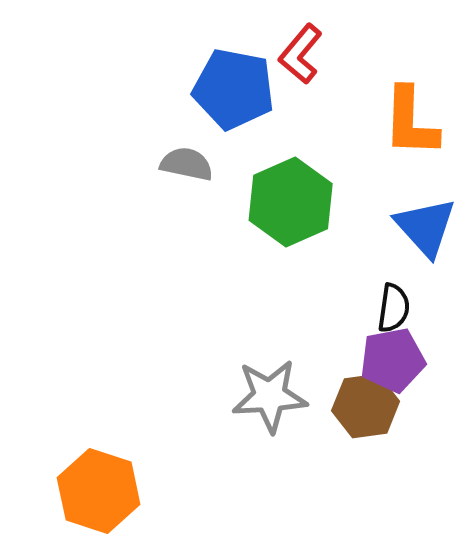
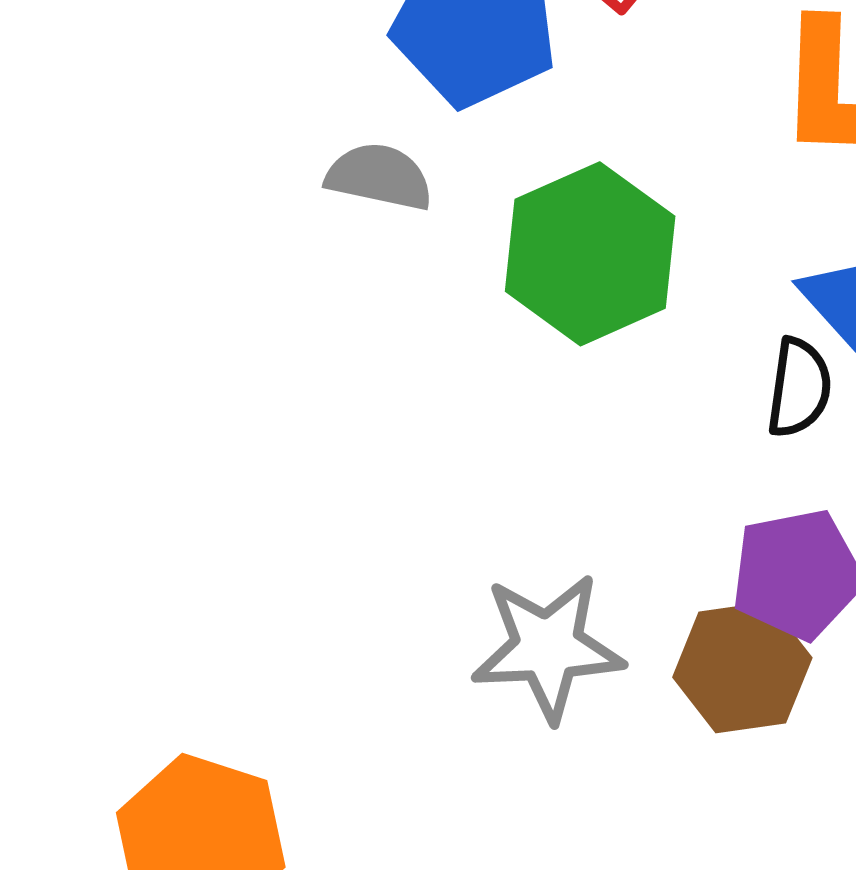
black semicircle: (394, 308) -> (799, 388), moved

